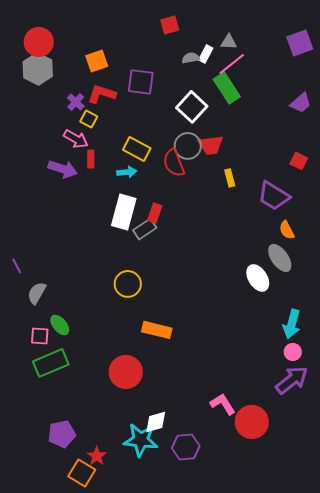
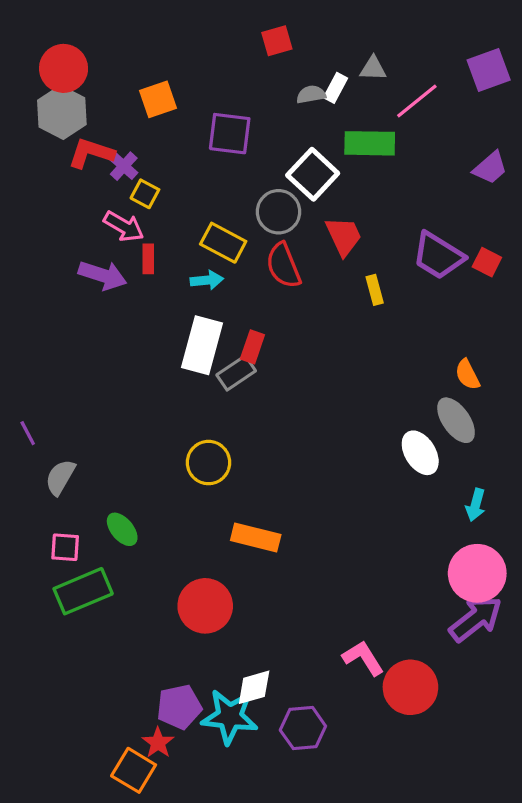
pink line: (232, 64) -> (417, 101), moved
green rectangle: (227, 88) -> (370, 143), turned -56
red L-shape: (102, 94) -> (91, 153), moved
red trapezoid: (211, 145) -> (344, 236), turned -108
gray circle: (188, 146) -> (279, 212), moved
purple trapezoid: (274, 196) -> (438, 256), moved
cyan arrow: (292, 324) -> (476, 505), moved, size x0.7
green ellipse: (60, 325) -> (122, 529), moved
pink circle: (293, 352) -> (477, 573), size x2.0
purple pentagon: (62, 434) -> (179, 707), moved

